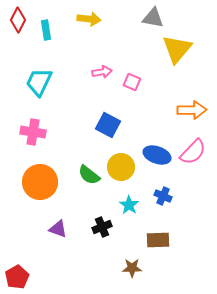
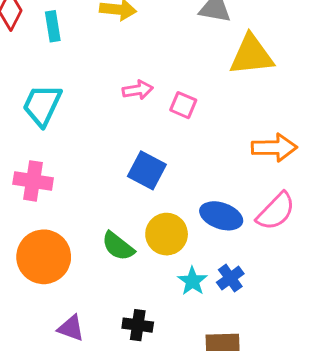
yellow triangle: (177, 49) -> (252, 55), turned 44
blue cross: (163, 196) -> (230, 278), turned 30
cyan star: (129, 205) -> (192, 281), moved
black cross: (102, 227) -> (138, 325), turned 30

